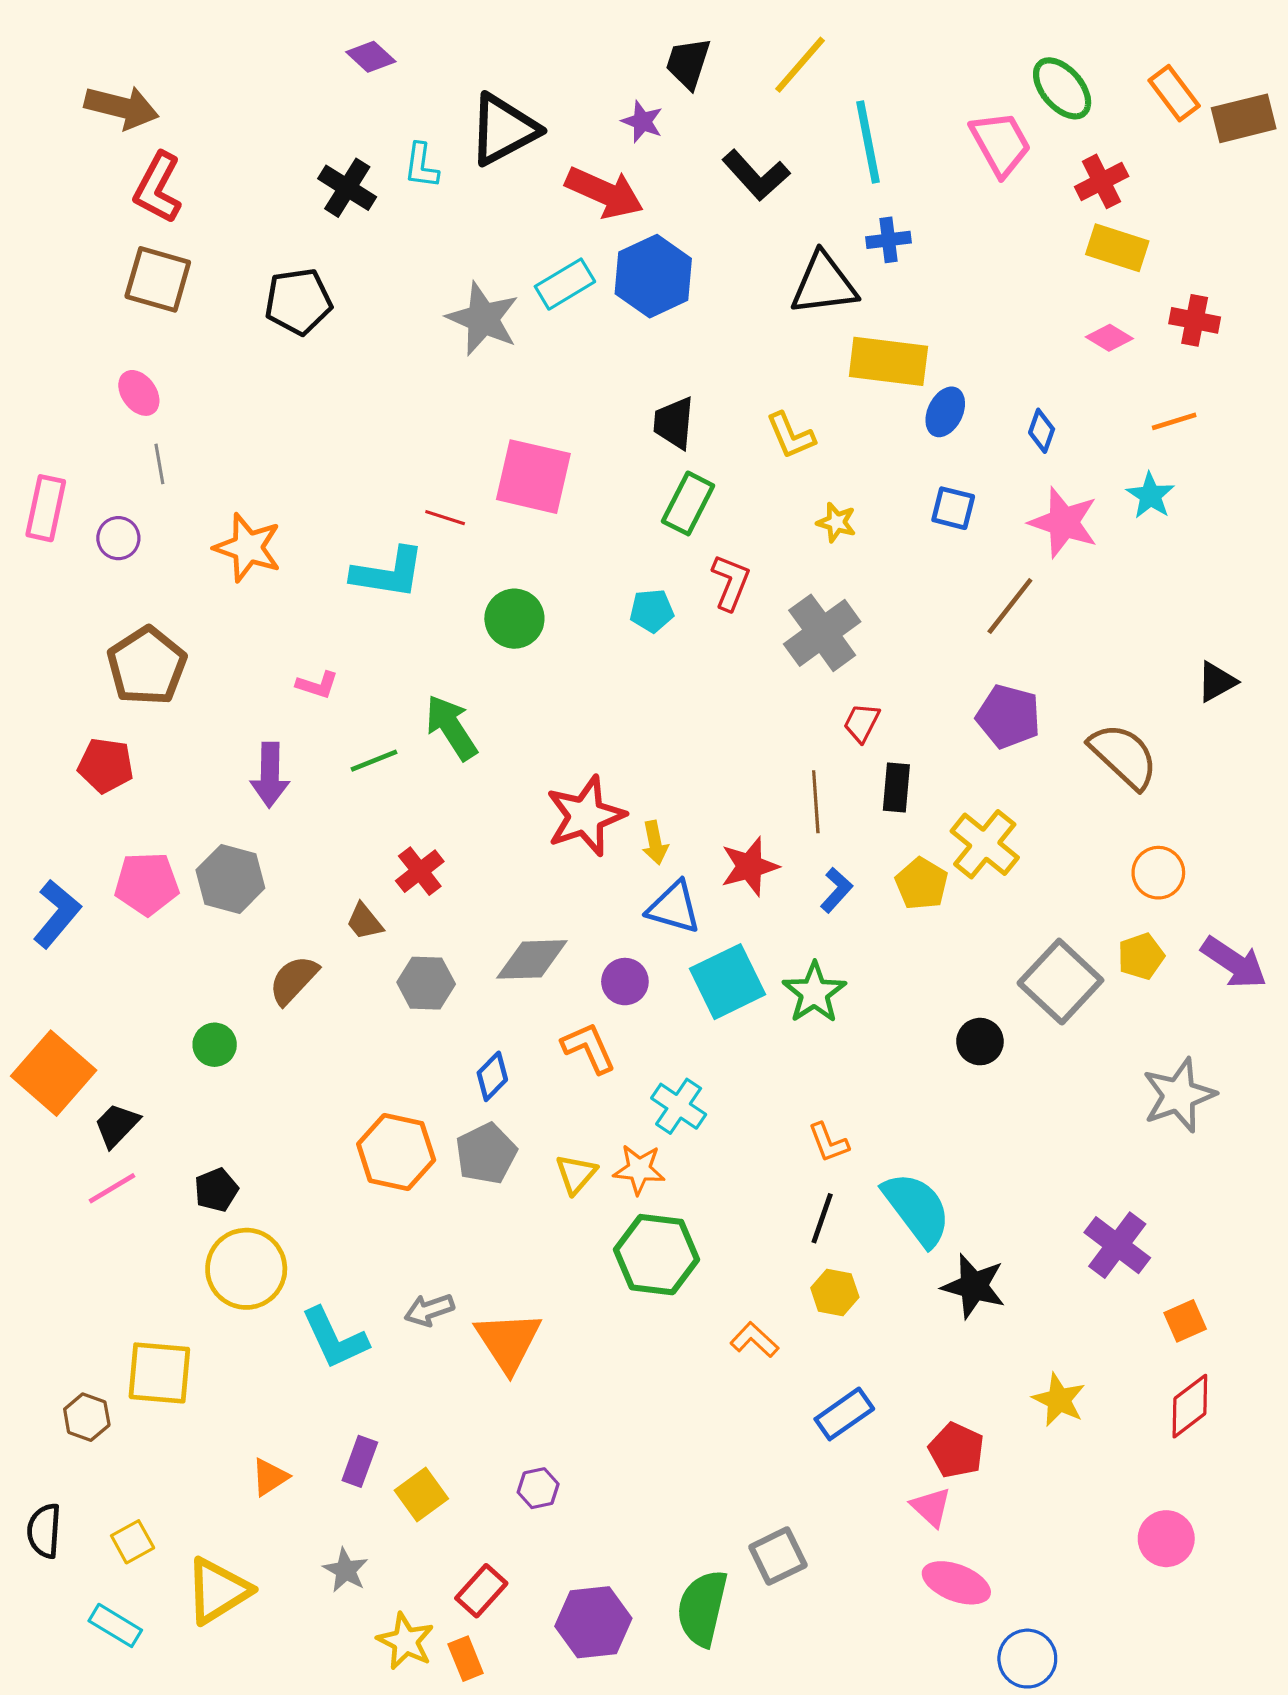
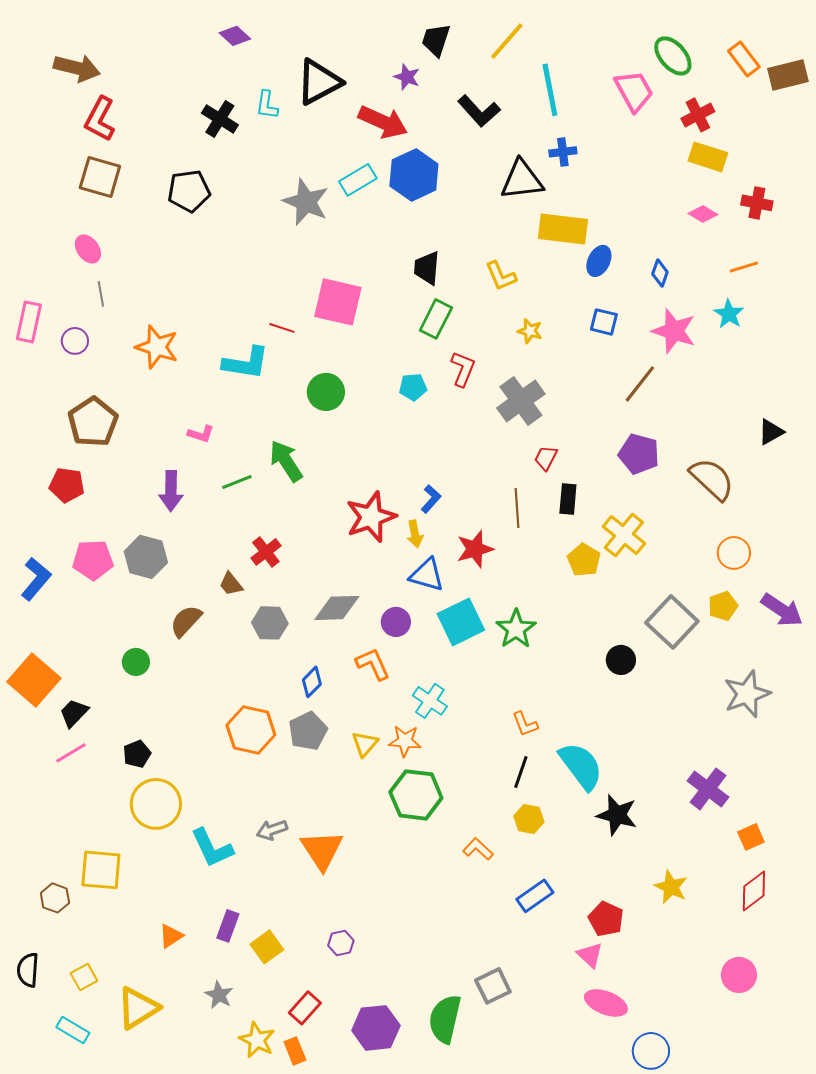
blue L-shape: (836, 890) -> (431, 499), moved

